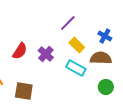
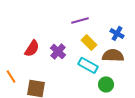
purple line: (68, 23) -> (80, 20), turned 30
green circle: (106, 87) -> (106, 84), moved

